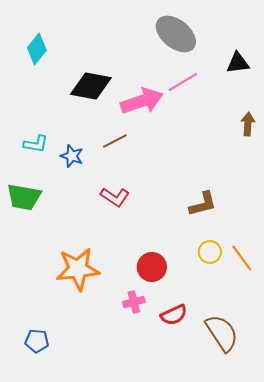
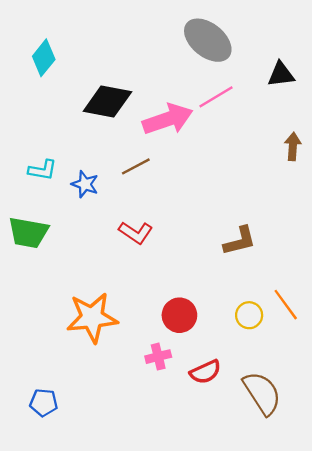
yellow circle: (210, 252) -> (249, 315), moved

